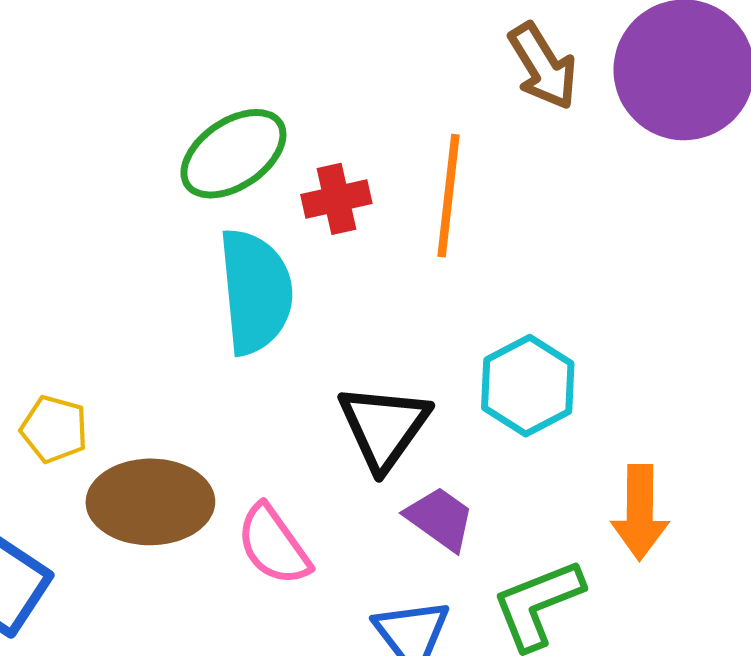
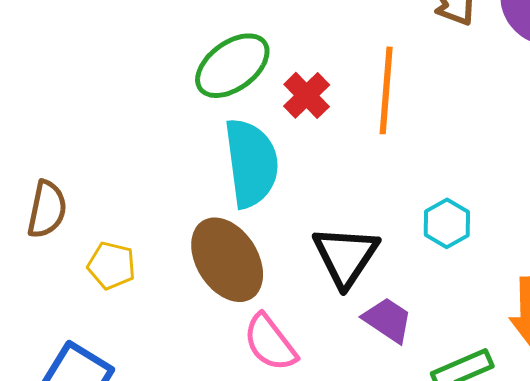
red cross: (336, 199) -> (307, 95), turned -30
cyan hexagon: (528, 386) -> (447, 223), size x0.7
brown ellipse: (150, 502) -> (227, 260), moved, turned 60

